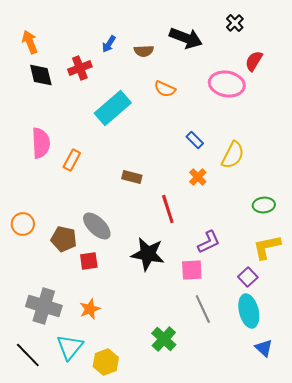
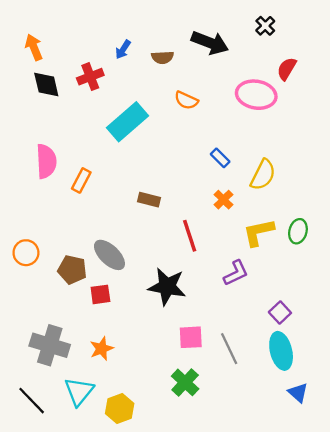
green ellipse: (264, 205) -> (298, 231), turned -70
yellow L-shape: (267, 247) -> (258, 232), moved
pink square: (192, 270) -> (191, 337), moved

